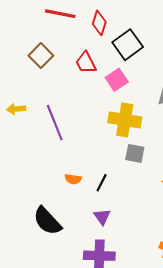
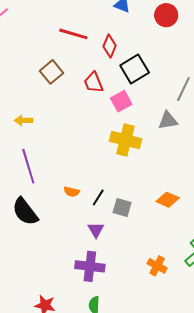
purple line: (55, 123) -> (28, 166), moved
gray square: (135, 153) -> (122, 208), moved
black semicircle: (47, 221) -> (25, 212), moved

